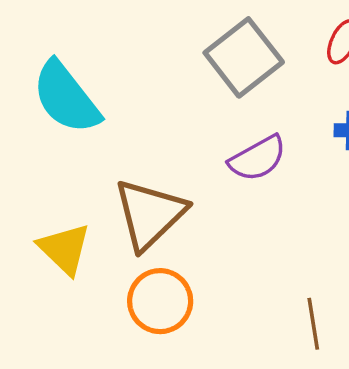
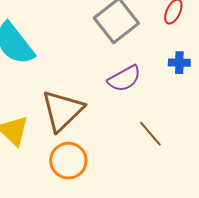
brown line: (313, 324) -> (150, 134), moved, turned -32

